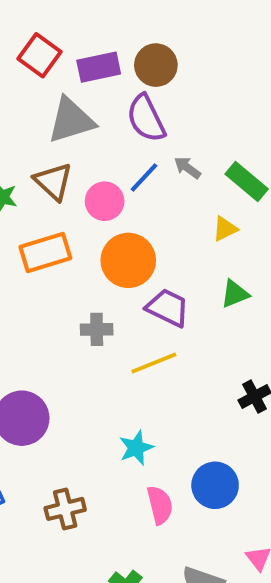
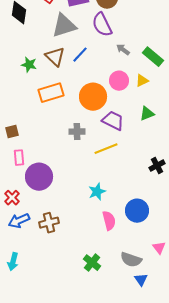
blue line: (144, 178) -> (80, 55), moved
pink circle: (105, 201) -> (119, 81), moved
brown cross: (65, 509) -> (49, 223), moved

